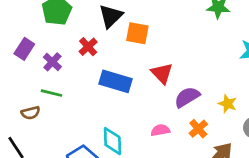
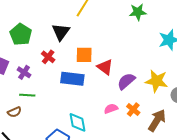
orange square: (137, 33) -> (84, 55), moved
yellow star: (228, 104) -> (157, 81), size x1.6
orange cross: (198, 129) -> (133, 110), moved

